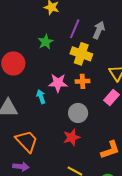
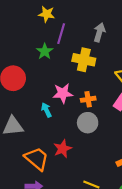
purple line: (75, 29) -> (61, 34), moved
orange cross: (82, 81) -> (88, 99), moved
red star: (72, 137) -> (62, 149), moved

